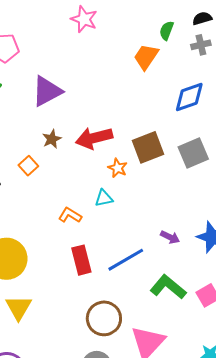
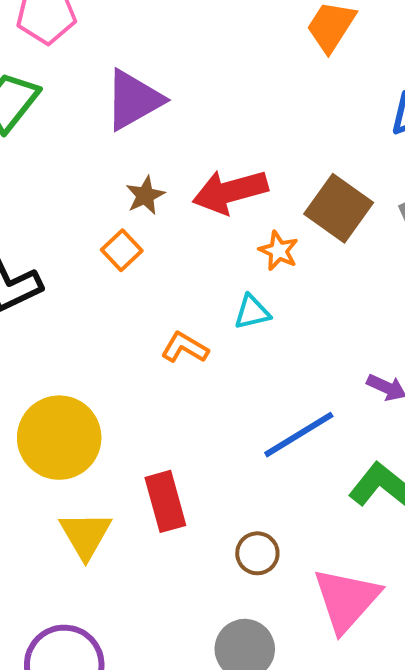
brown square: (148, 147) -> (339, 208), turned -32
orange square: (28, 166) -> (122, 250), moved
red rectangle: (81, 260) -> (165, 501), moved
brown circle: (104, 318) -> (257, 553), size x0.6

